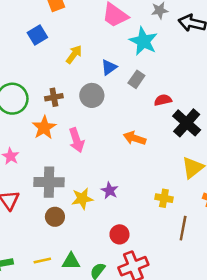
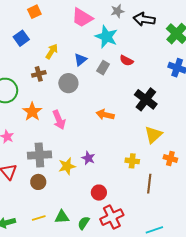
brown cross: (54, 97) -> (39, 74), moved
red semicircle: (163, 100) -> (126, 61), moved, turned -136
brown circle: (55, 217) -> (38, 182), moved

